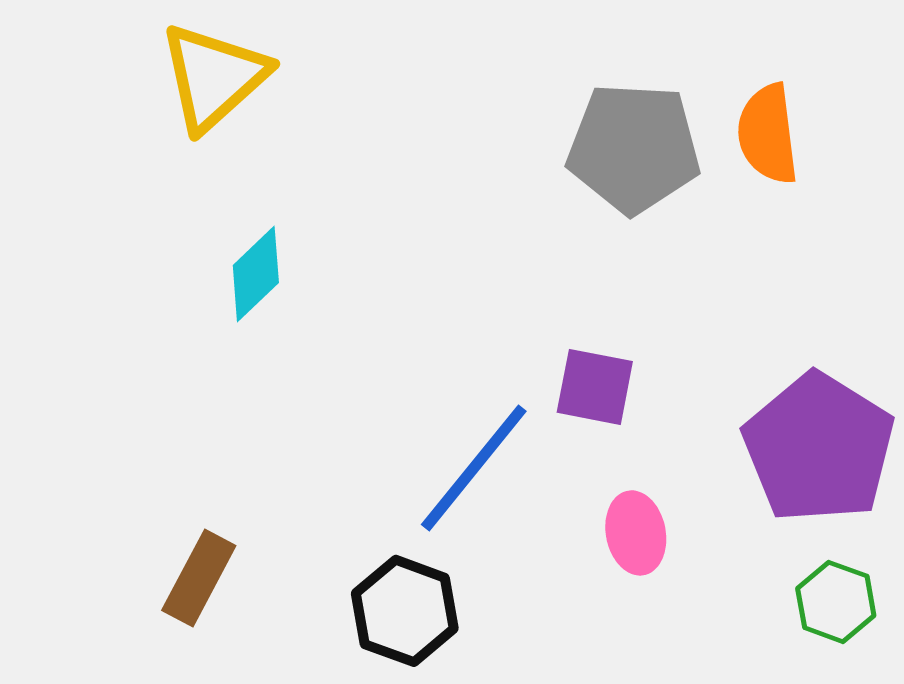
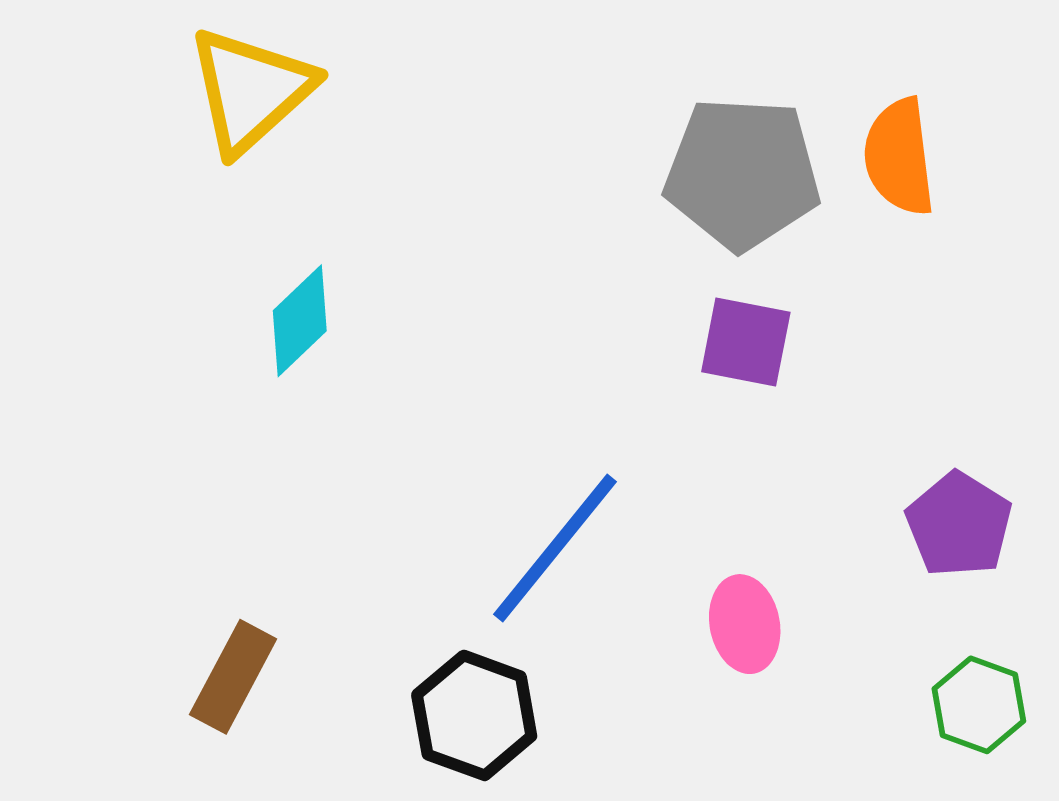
purple square: (595, 387) -> (746, 342), moved
purple pentagon: (819, 448) -> (959, 525), size x0.6

